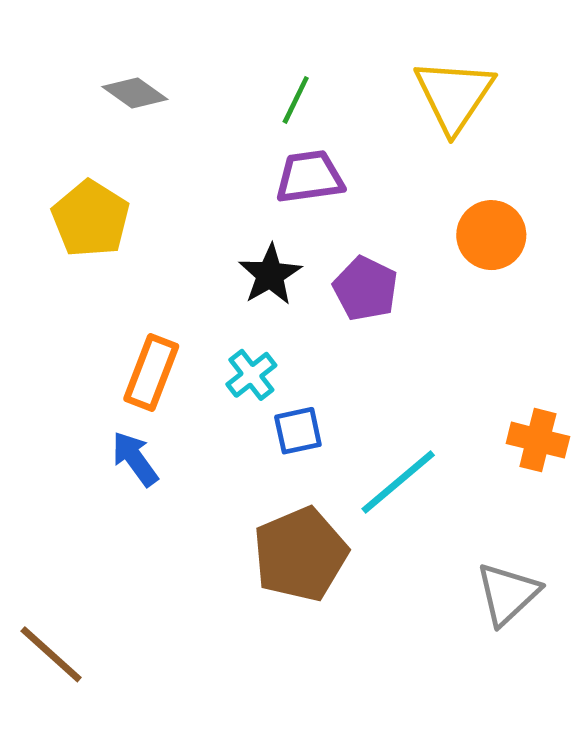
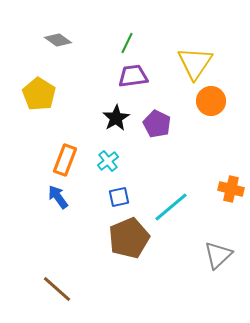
yellow triangle: (454, 95) -> (195, 63), moved
blue square: (298, 431) -> (119, 197), moved
brown line: (51, 654) -> (57, 289), moved

